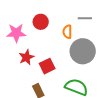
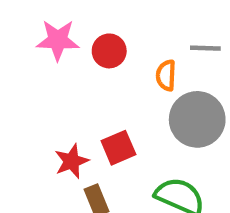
pink star: (16, 33) -> (58, 40), moved
red star: (26, 57) -> (72, 161), moved

